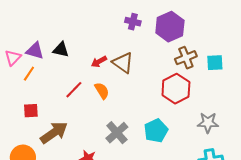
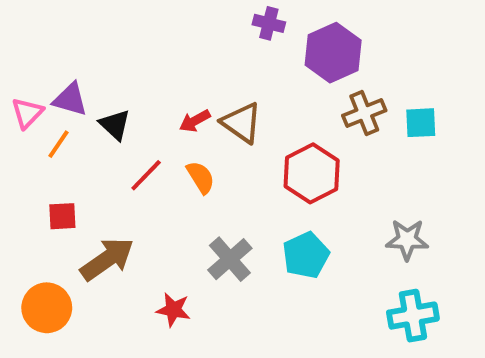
purple cross: (133, 22) -> (269, 23), moved
black triangle: (61, 50) -> (115, 125), moved, turned 30
red hexagon: (176, 89) -> (312, 173), moved

